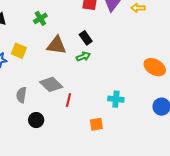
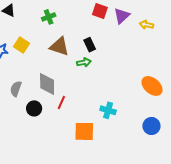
gray diamond: (51, 84) -> (47, 84), turned 35
black circle: (36, 120) -> (34, 108), moved
orange square: (96, 124) -> (84, 131), size x1.5

